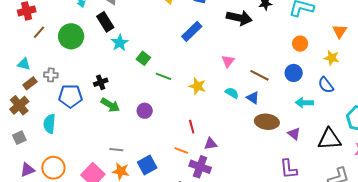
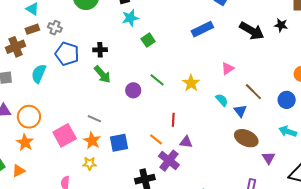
green line: (163, 76) -> (157, 80), moved

